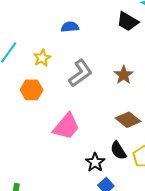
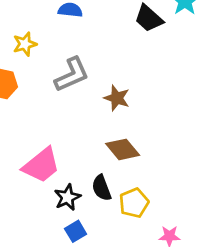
brown star: (124, 75) -> (117, 98), moved, turned -30
pink trapezoid: (66, 126) -> (41, 165), moved

